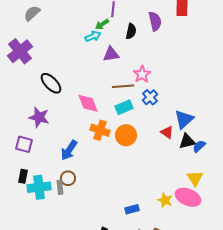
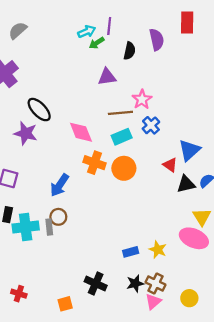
cyan arrow: (93, 36) -> (87, 32), moved
purple star: (39, 117) -> (26, 133), moved
black triangle: (187, 141) -> (186, 184), moved
yellow star: (165, 200) -> (158, 250), moved

